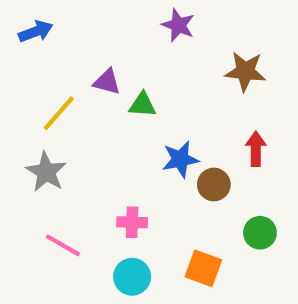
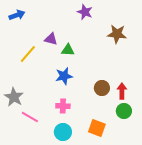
red arrow: (256, 149) -> (122, 91), moved
blue star: (180, 159) -> (64, 76), moved
gray star: (46, 172) -> (14, 97), moved

